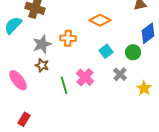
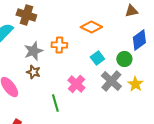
gray cross: (120, 74) -> (111, 81), size x1.5
green line: (64, 85) -> (55, 103), moved
yellow star: (144, 88) -> (135, 84), moved

